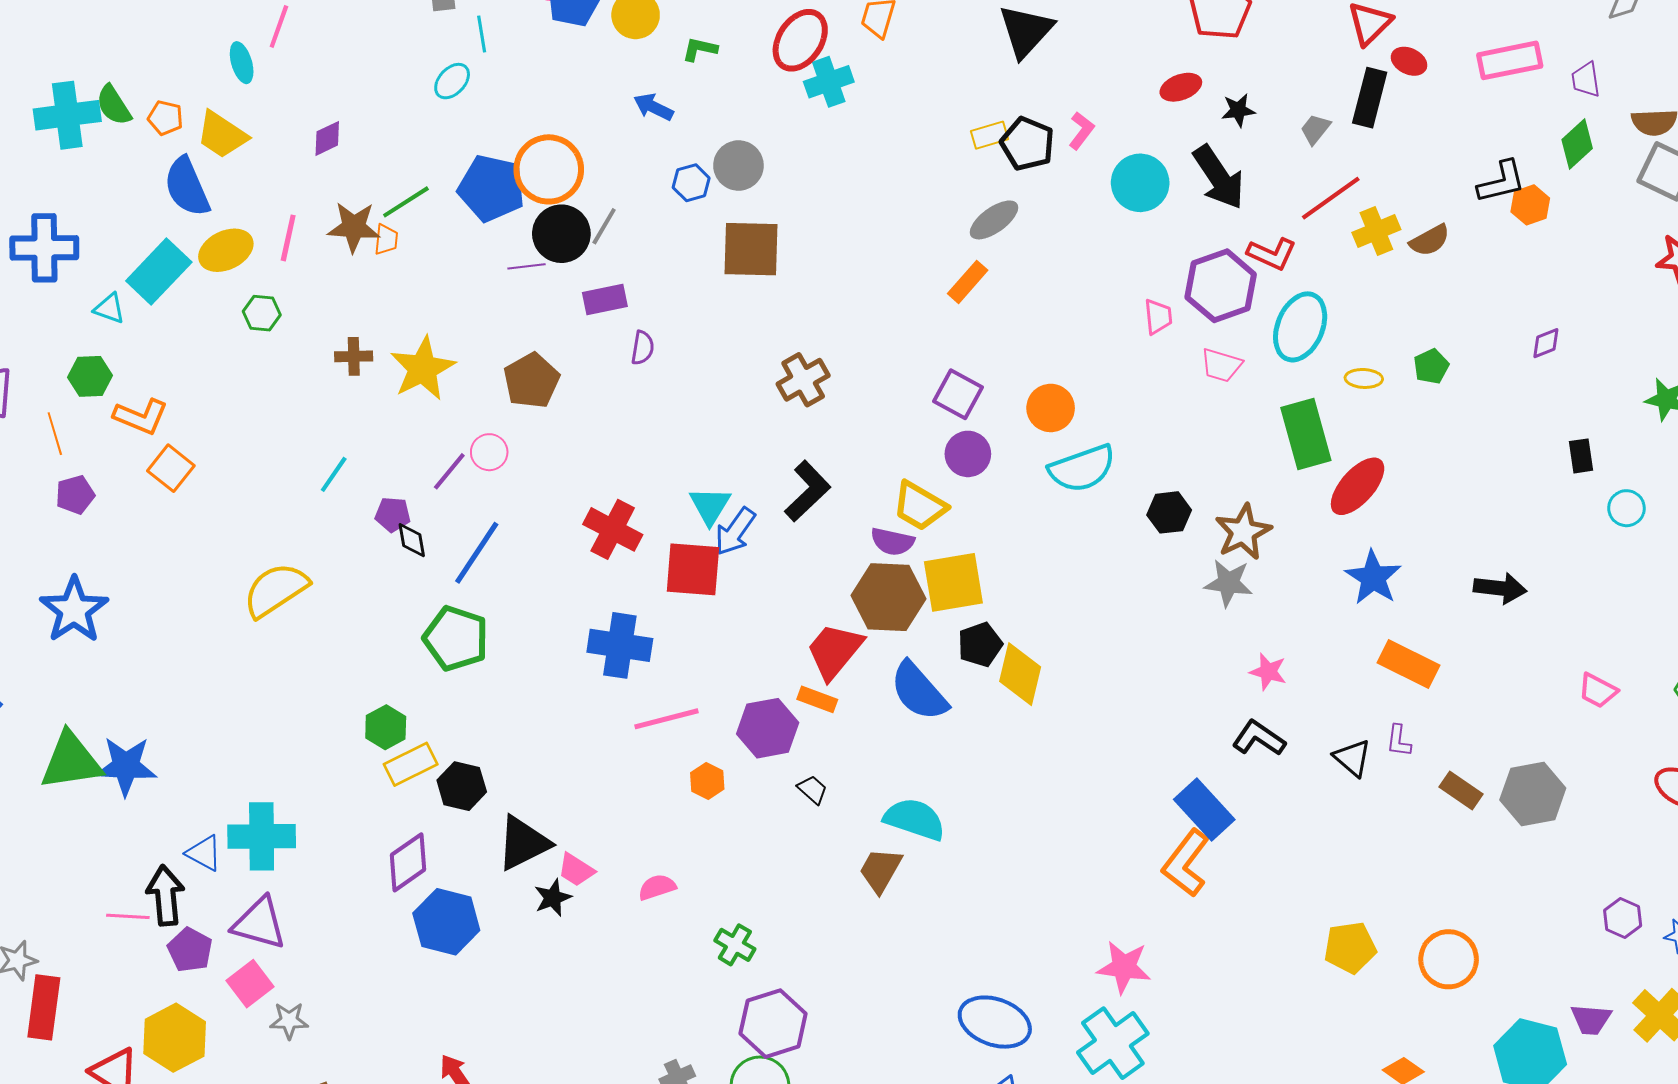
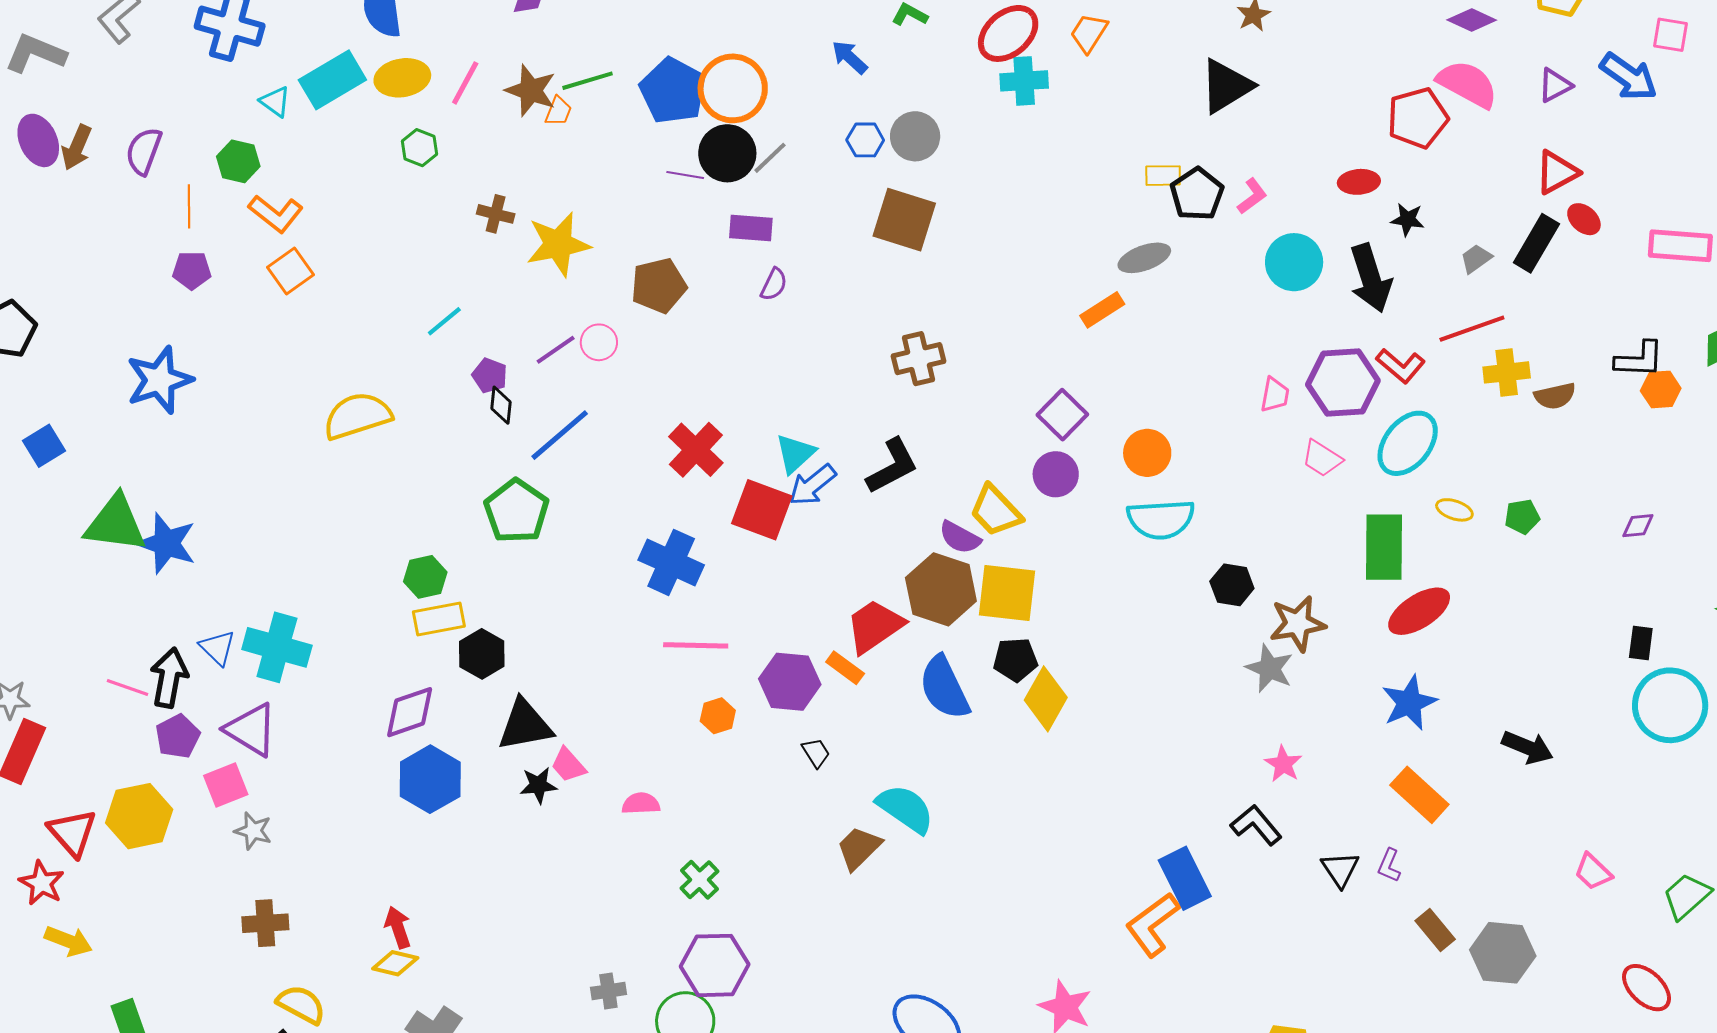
cyan circle: (1626, 508) -> (1670, 705), size x2.0

